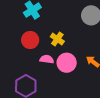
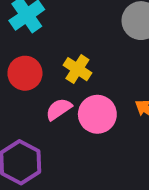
pink semicircle: (47, 59) -> (59, 109), turned -40

